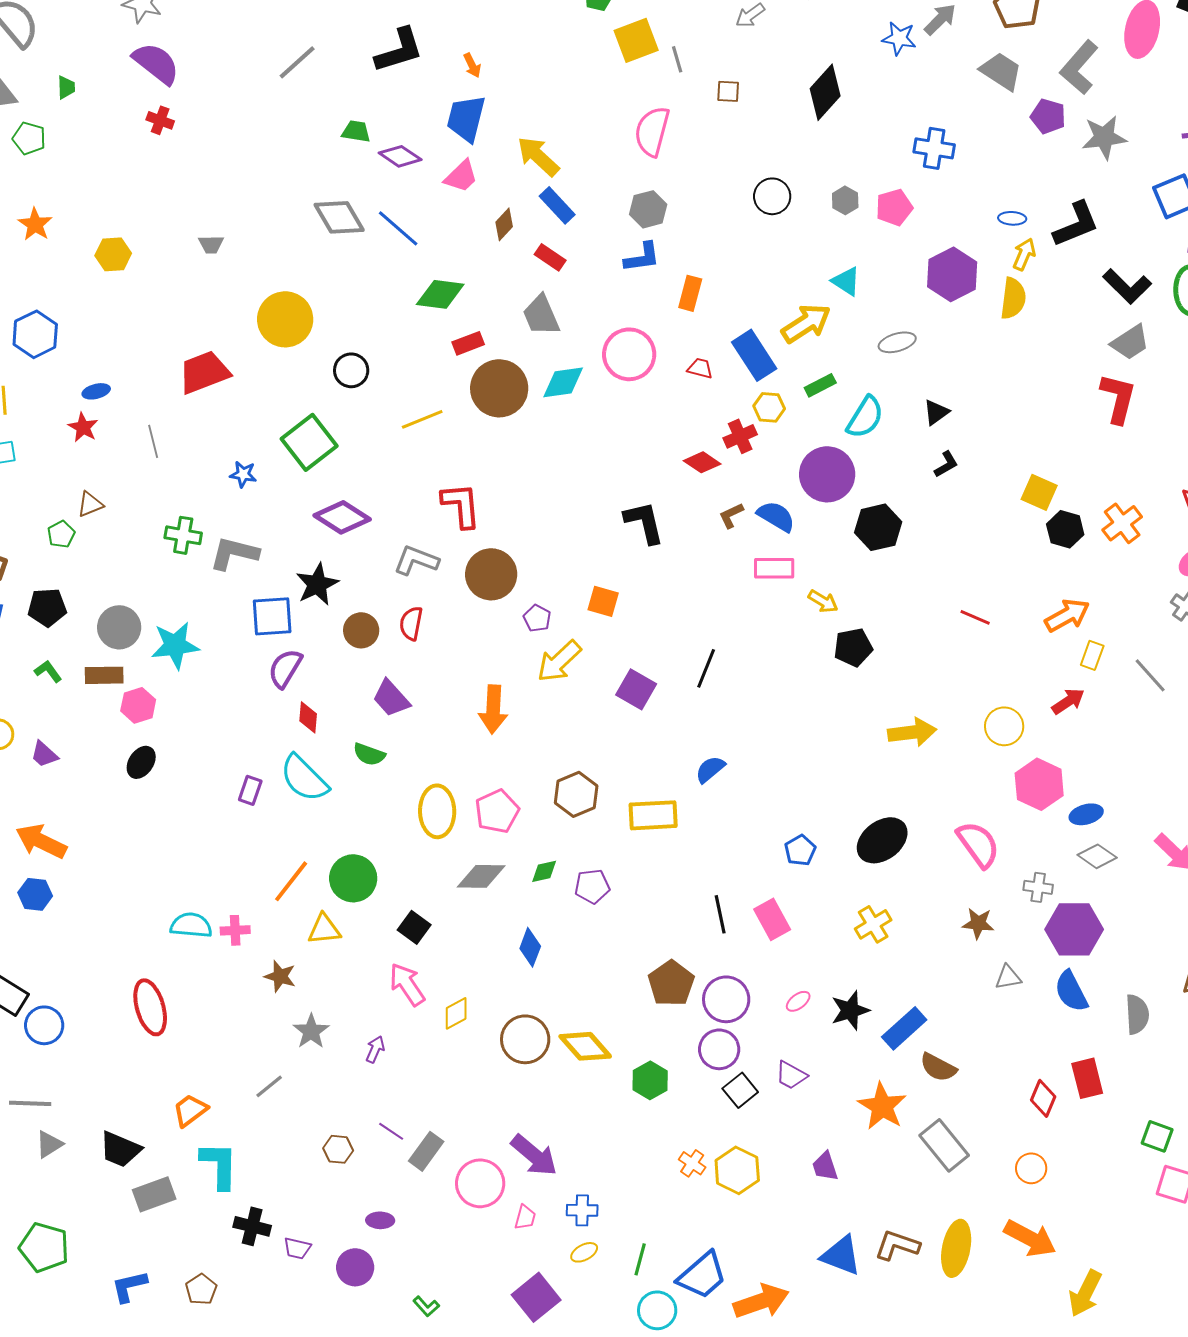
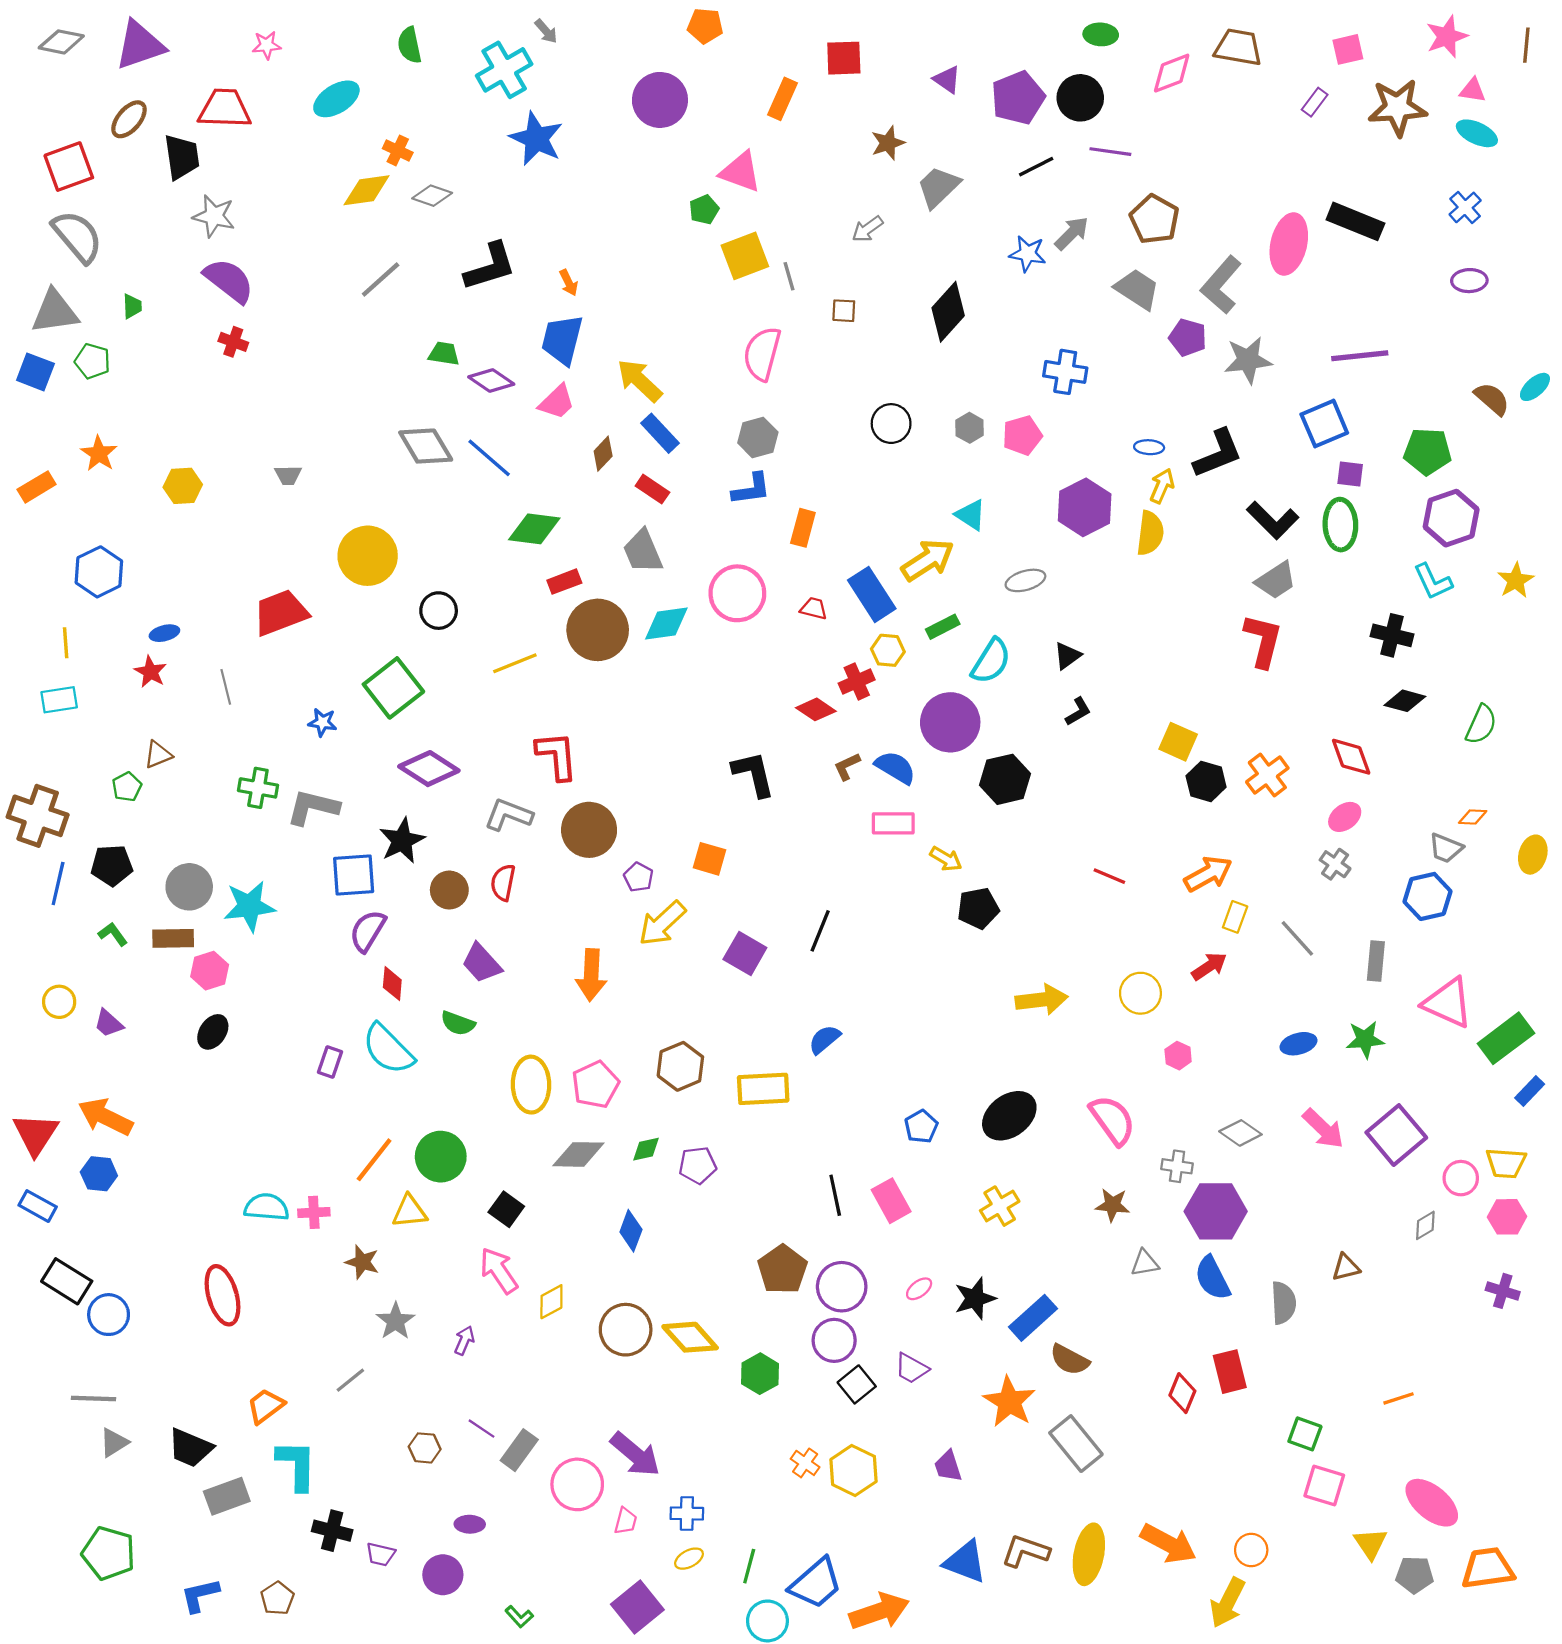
pink hexagon: (1039, 784) -> (1178, 1056), size x0.5
blue ellipse: (1086, 814) -> (1298, 1044), moved
orange circle: (1031, 1168) -> (1251, 1550), moved

